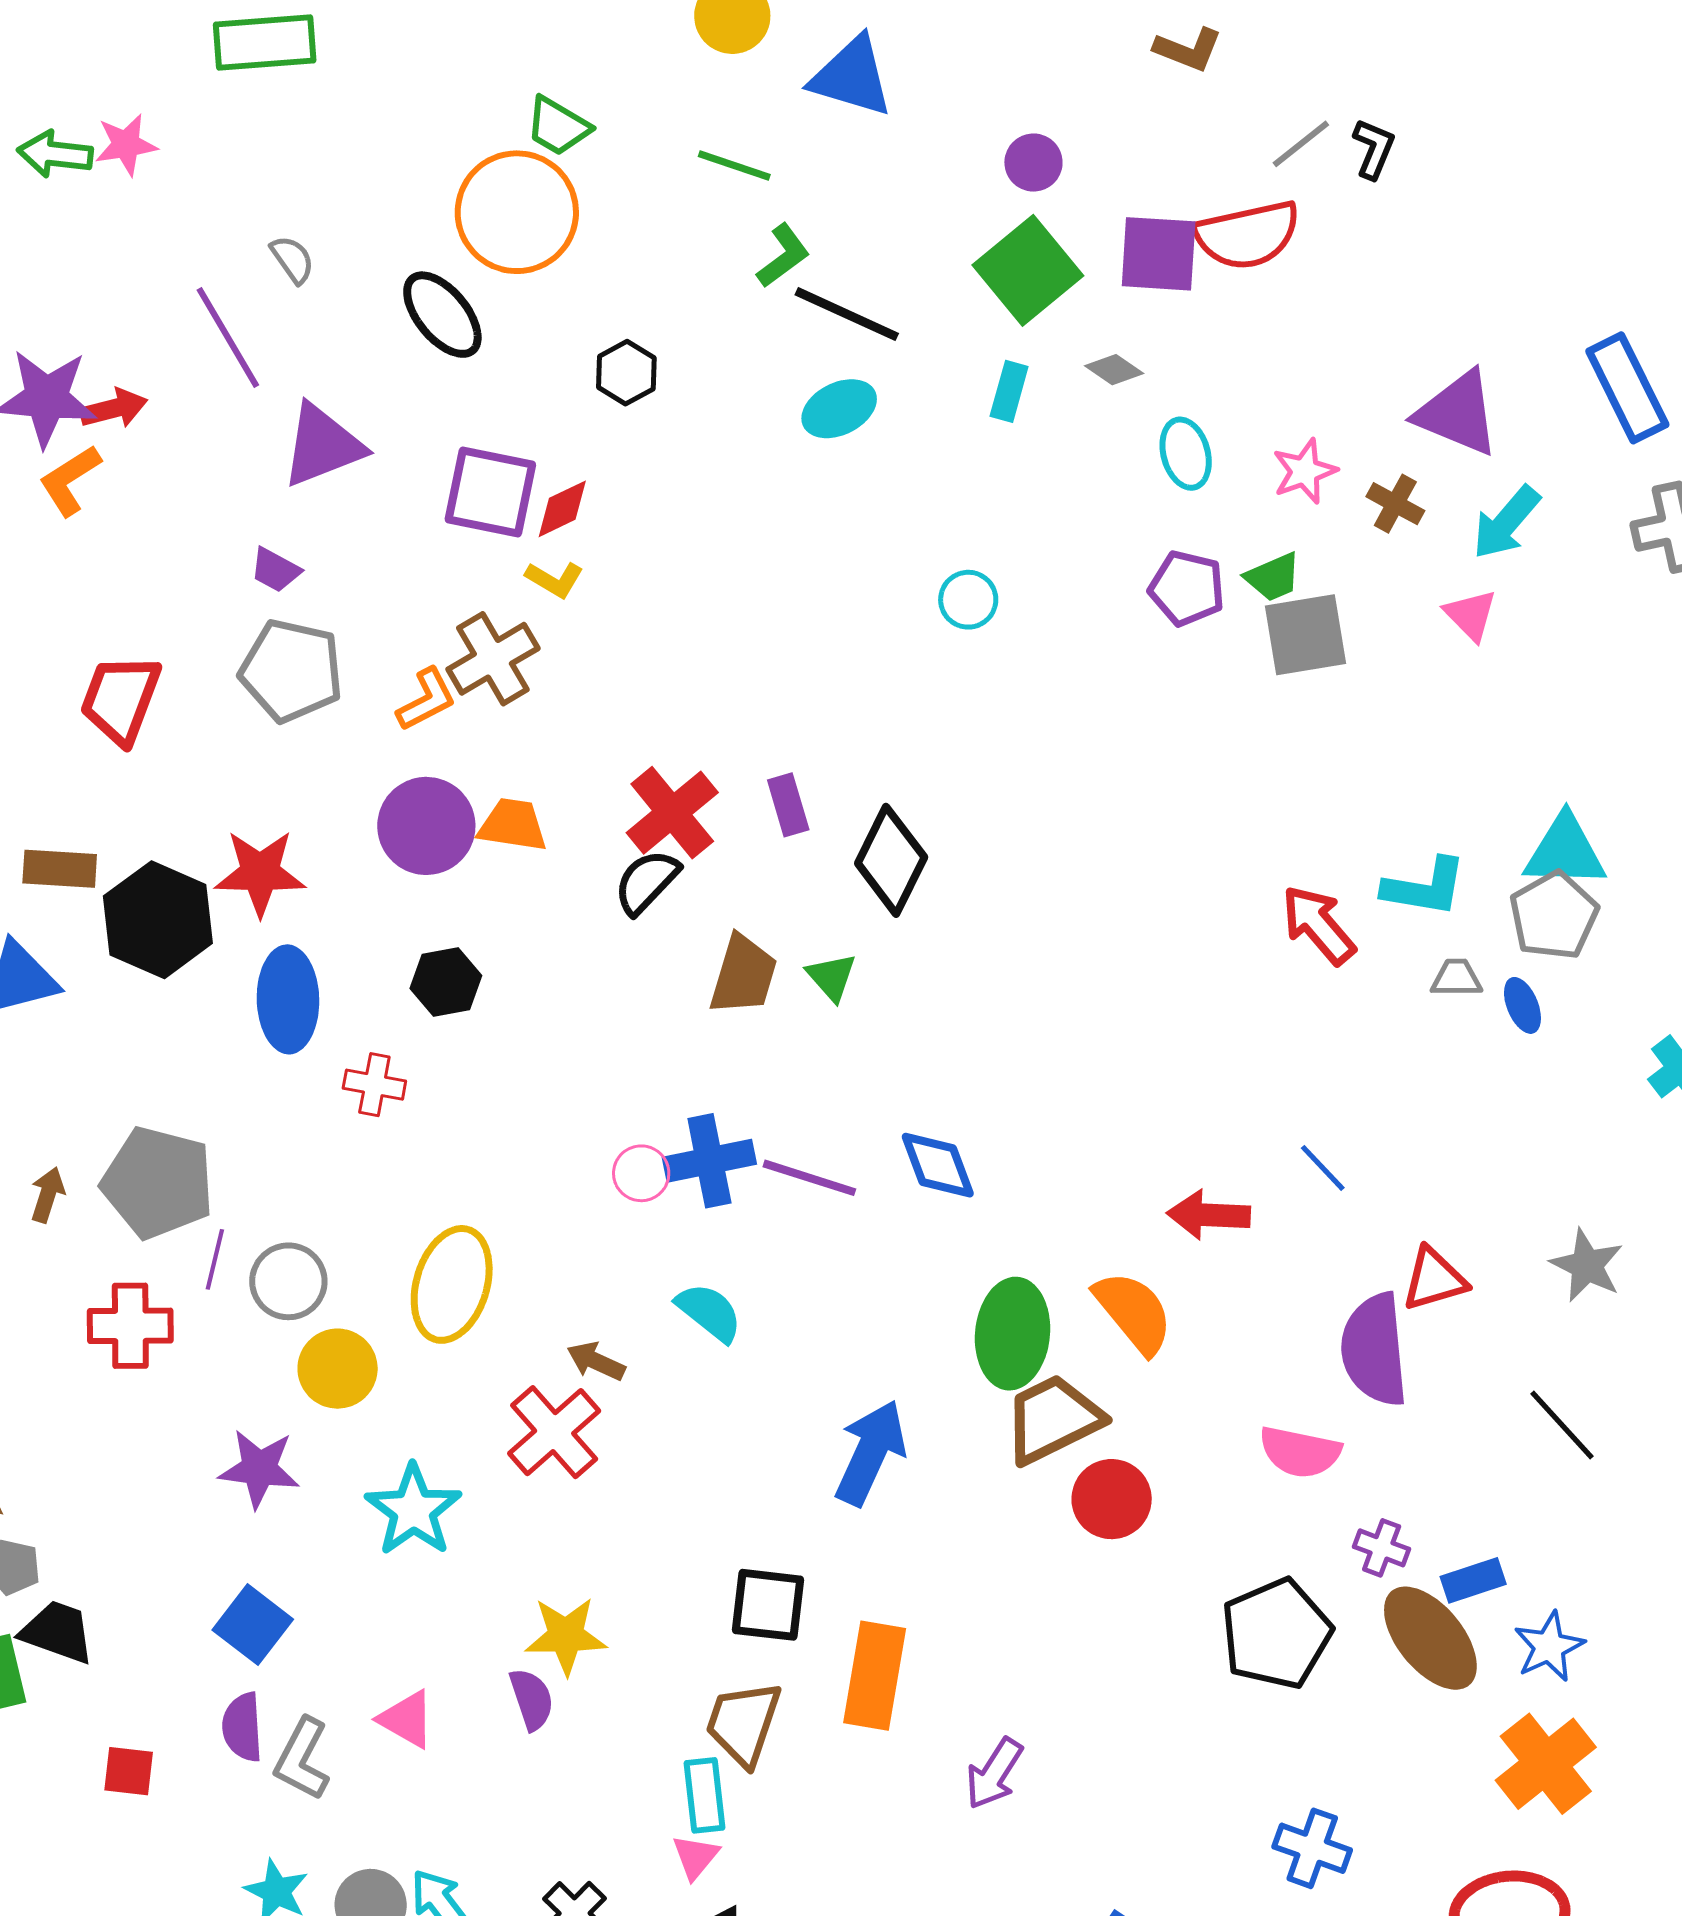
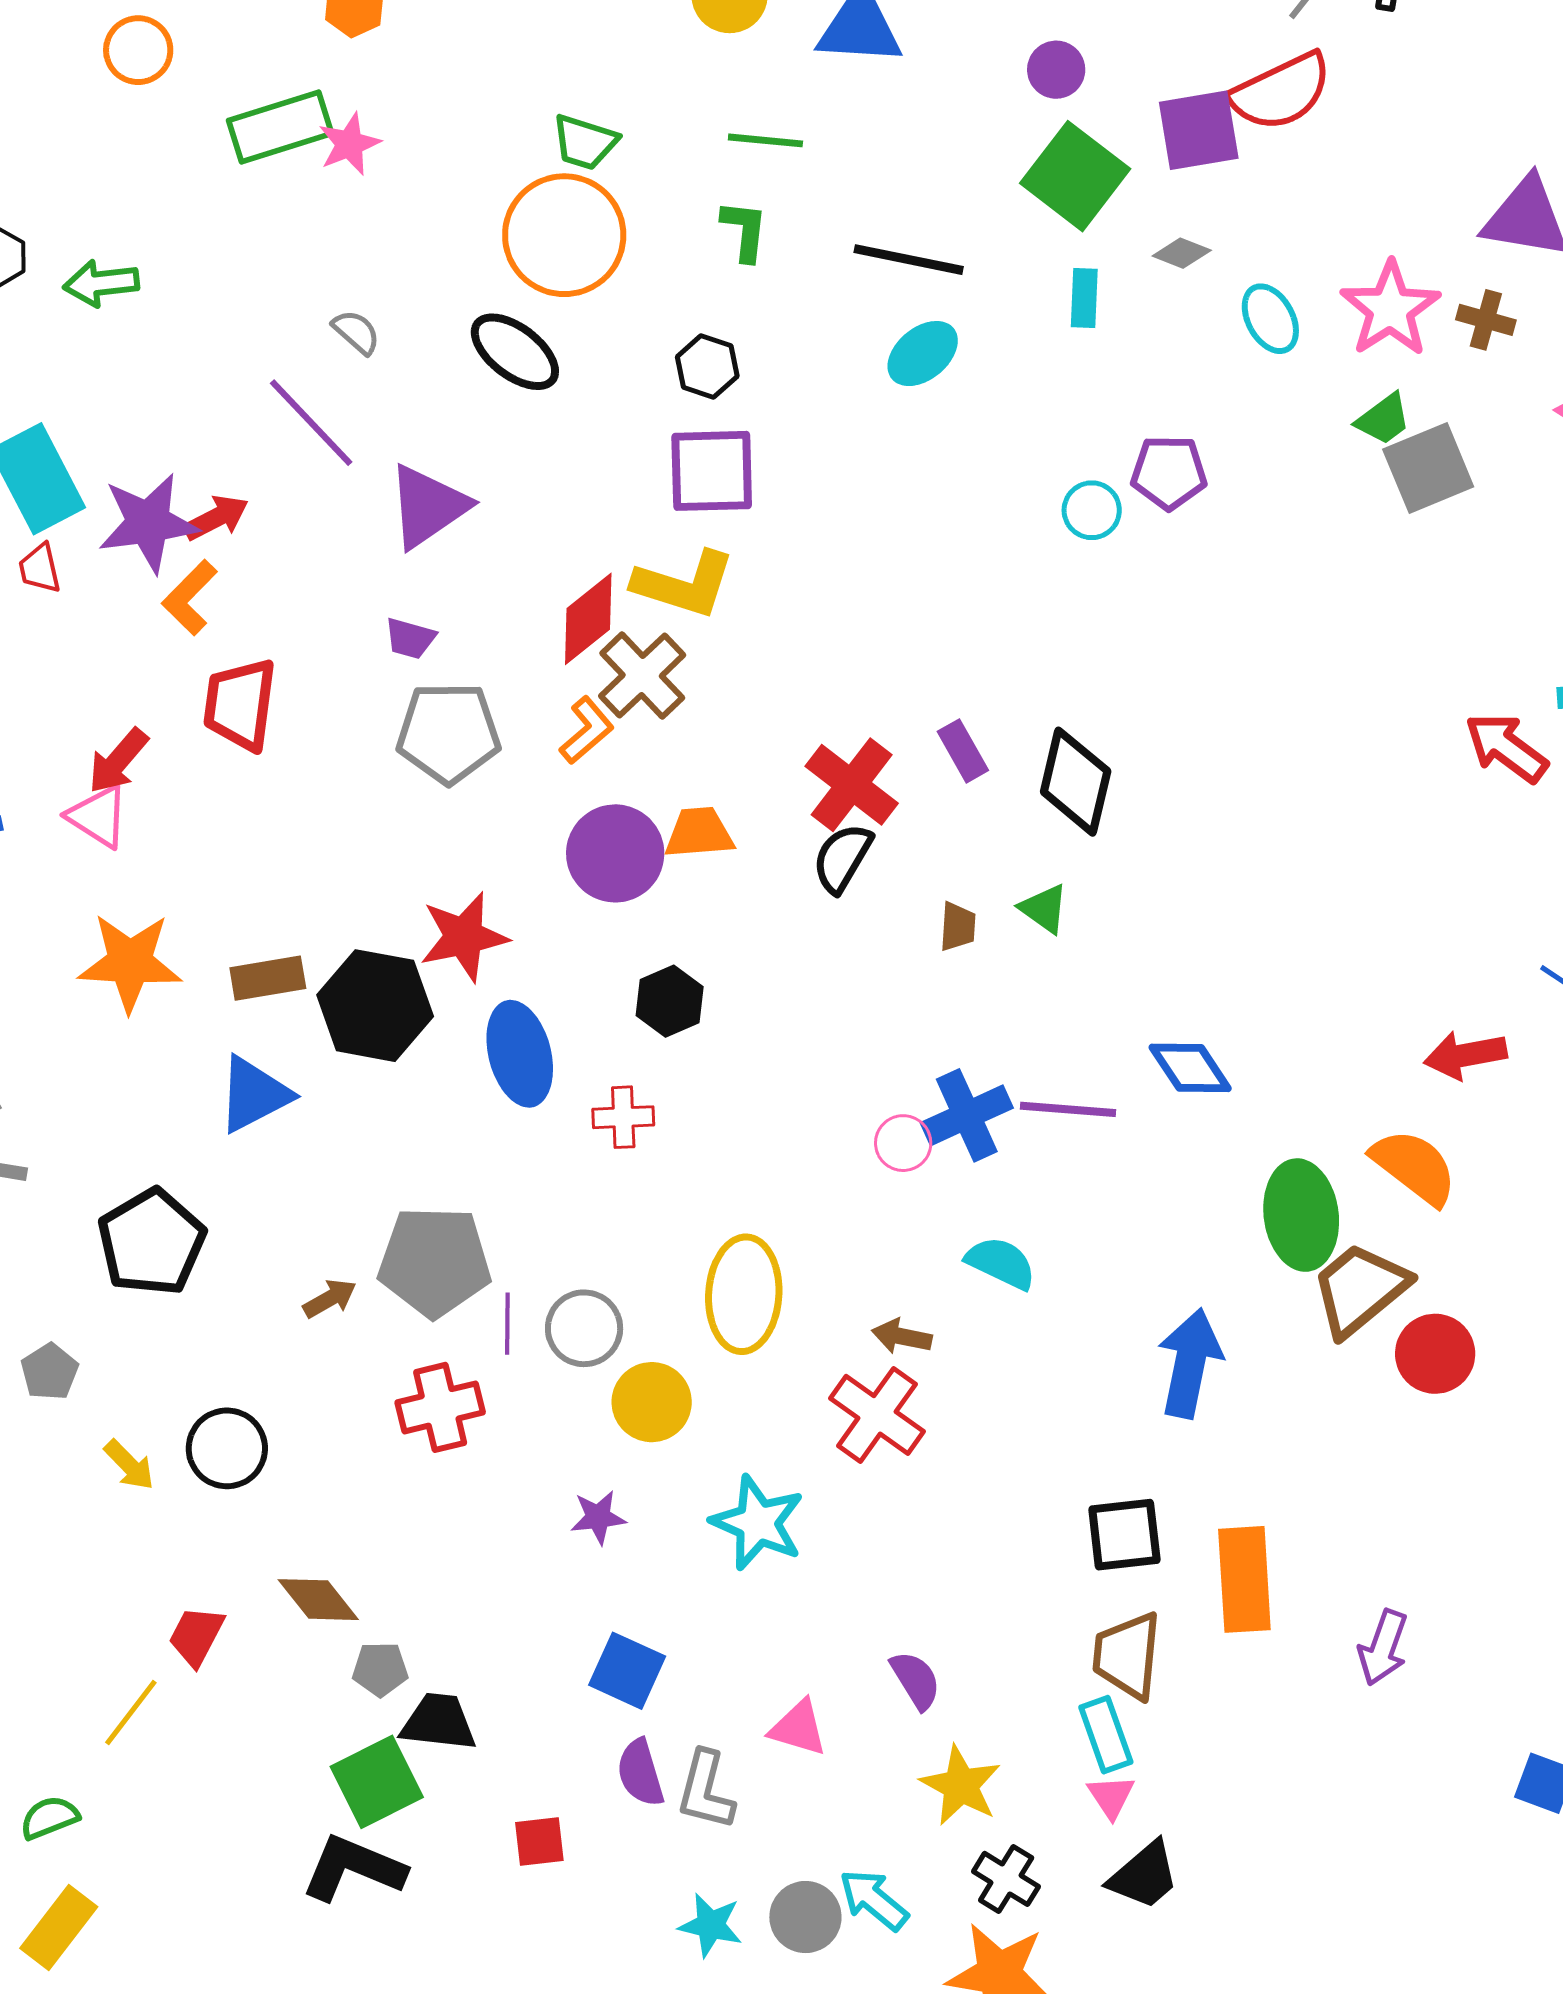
pink star: (126, 145) -> (349, 144), moved
green L-shape: (783, 256) -> (745, 230), moved, turned -34
pink star: (1305, 471) -> (1390, 309), size x1.5
purple square: (490, 492) -> (712, 471), moved
red diamond: (562, 509) -> (588, 619), moved, size x1.4
yellow L-shape: (555, 579) -> (684, 584), size x1.8
purple pentagon: (1187, 588) -> (1169, 472), moved
red trapezoid: (121, 699) -> (240, 704), moved
brown trapezoid: (743, 975) -> (958, 927), size x0.6
brown arrow: (48, 1195) -> (330, 1299), turned 56
purple star: (259, 1469) -> (598, 1517), size x0.7
yellow star: (566, 1636) -> (961, 1786), moved, turned -30

